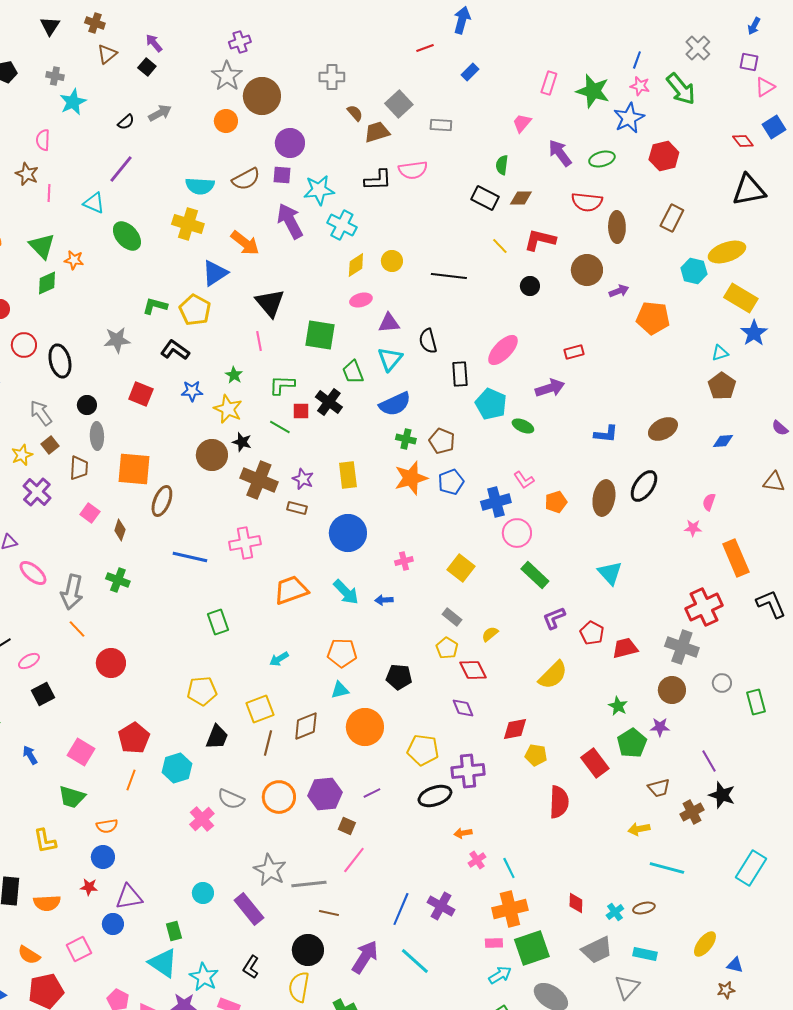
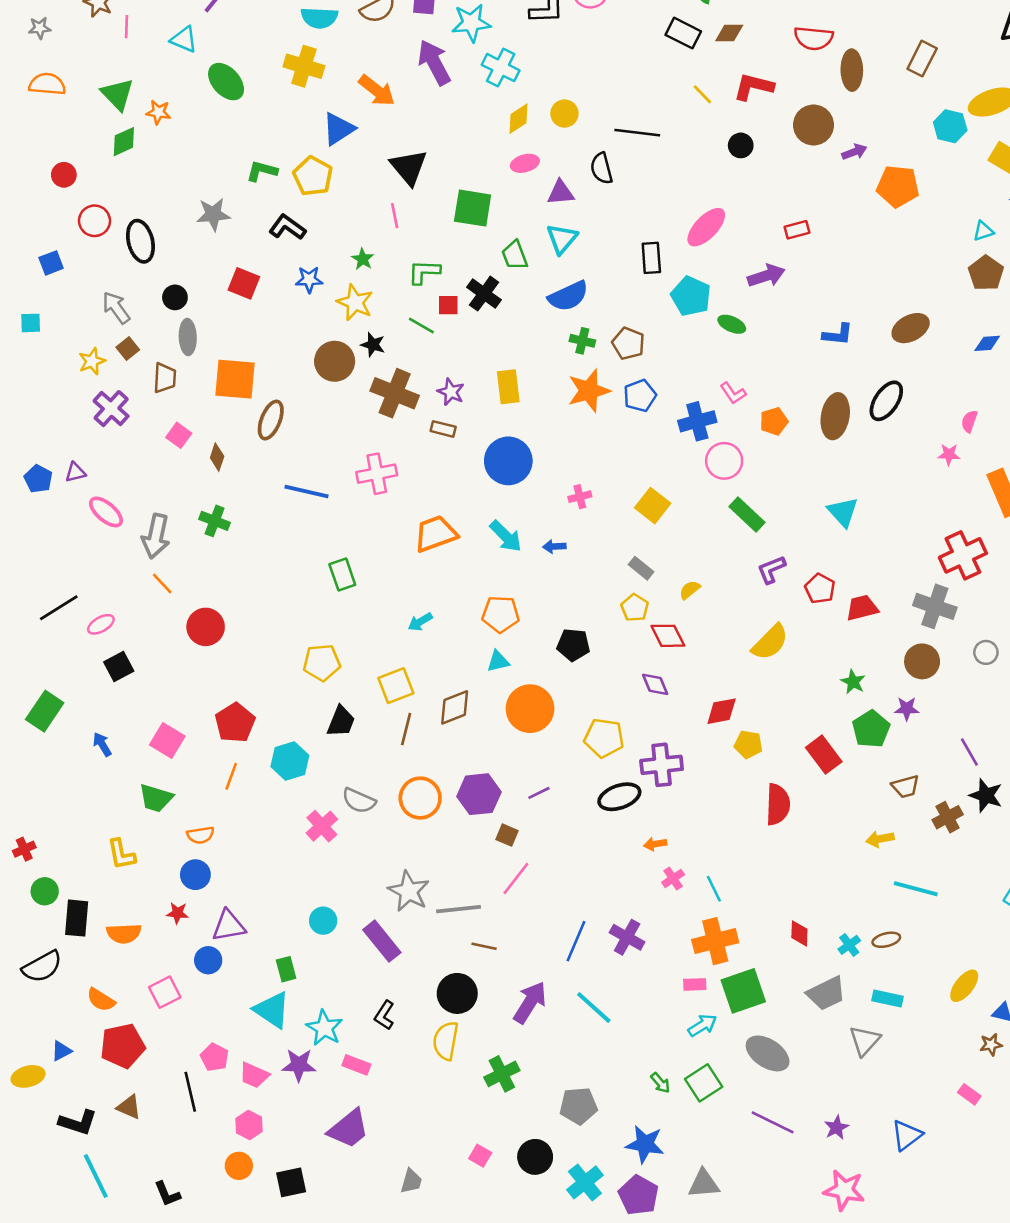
black semicircle: (428, 341) -> (602, 168), moved

